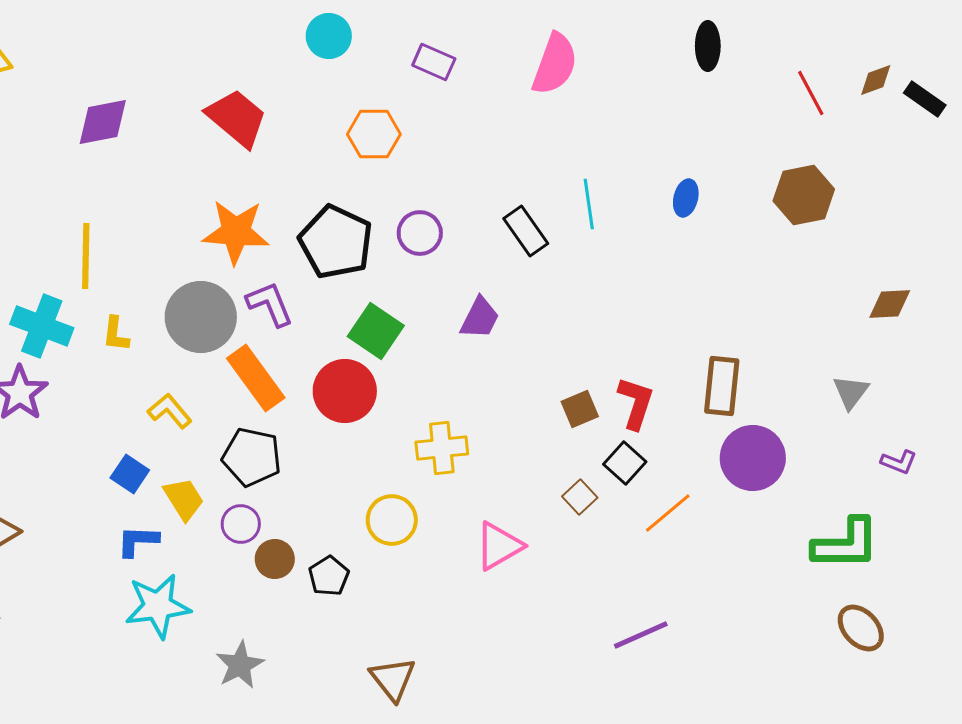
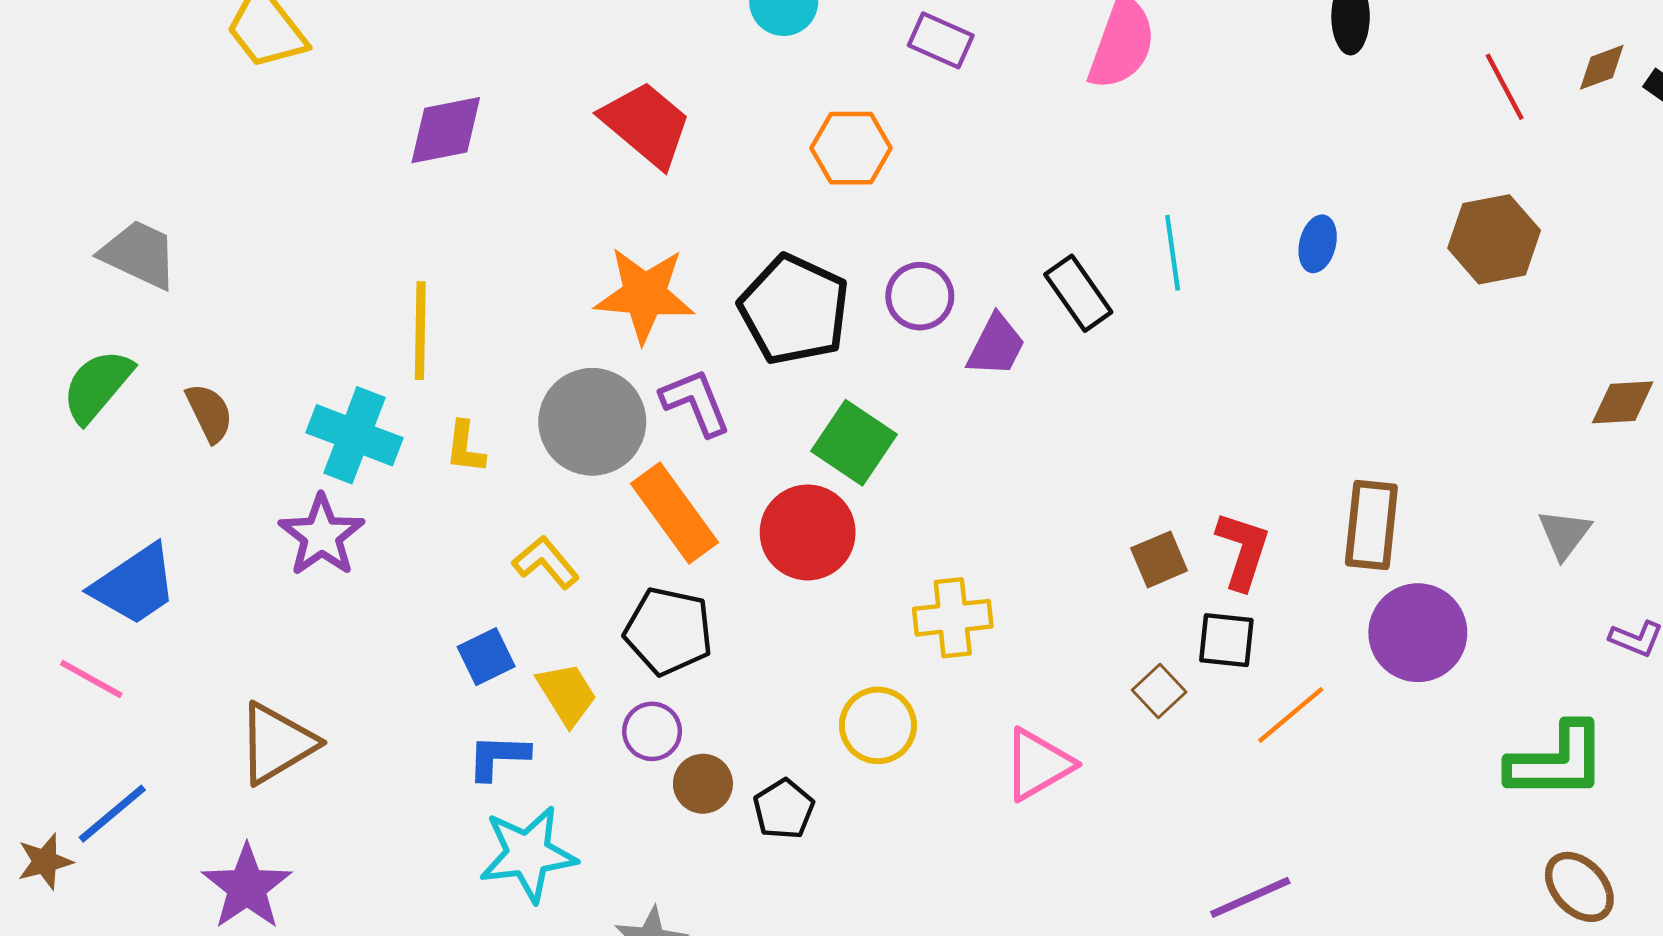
purple trapezoid: (480, 318) -> (996, 346), moved
black square: (625, 463) -> (1226, 640), turned -36
blue square: (130, 474) -> (486, 657), turned 30

